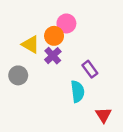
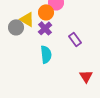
gray circle: (18, 75) -> (16, 27), moved
cyan semicircle: (78, 91) -> (46, 54), moved

